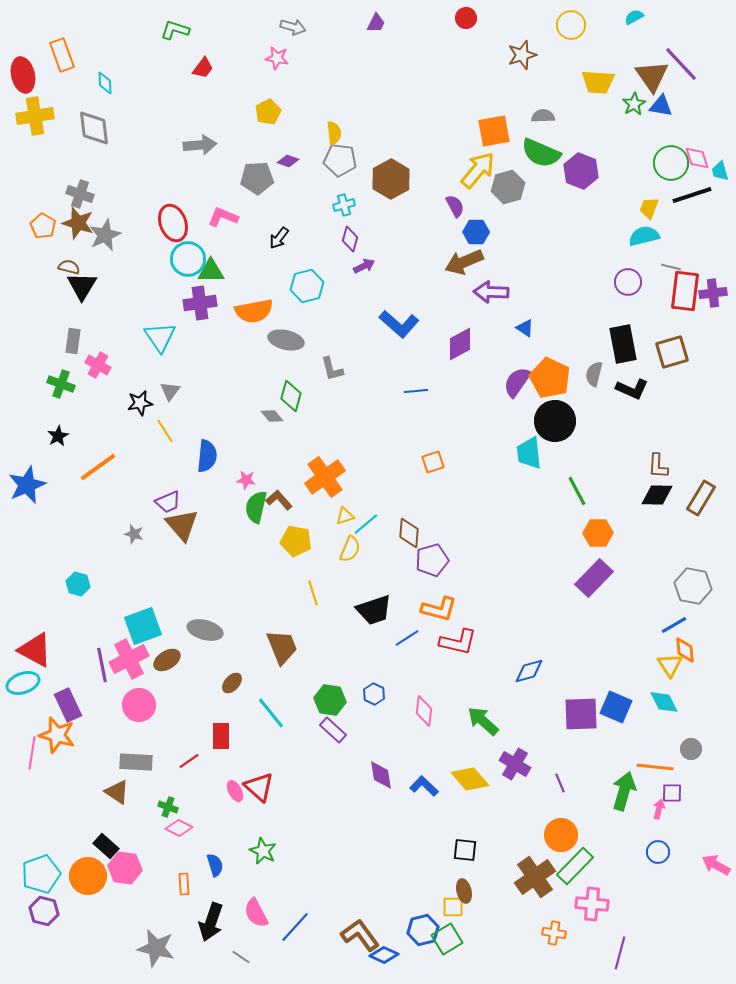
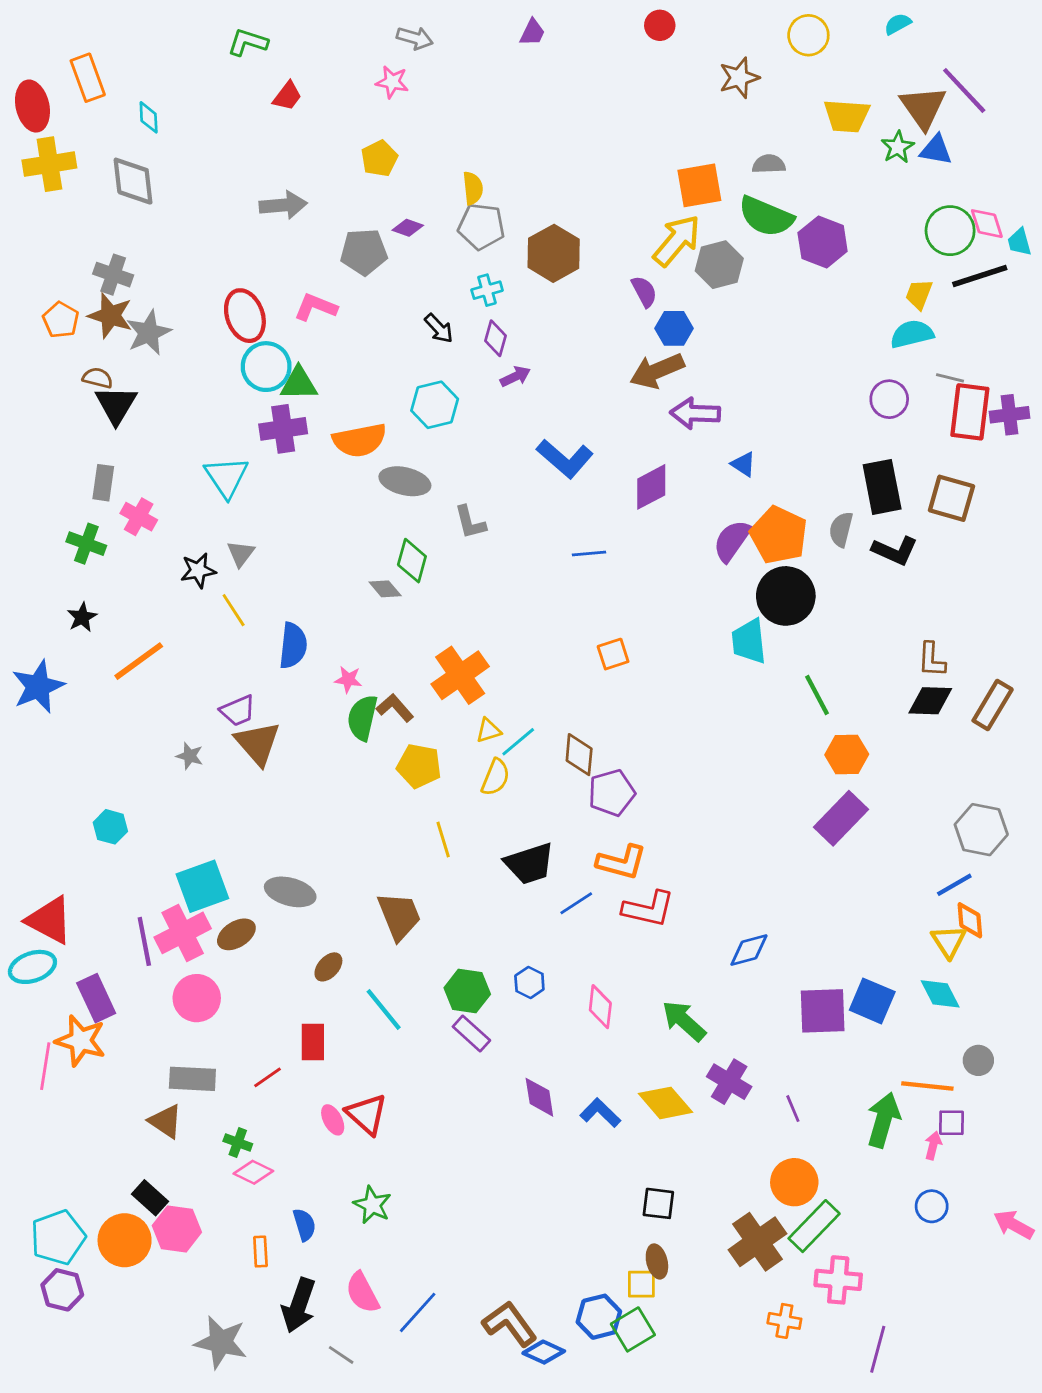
black arrow: (279, 238) -> (439, 328), moved, turned -80
brown square: (672, 352) -> (951, 498), turned 32

